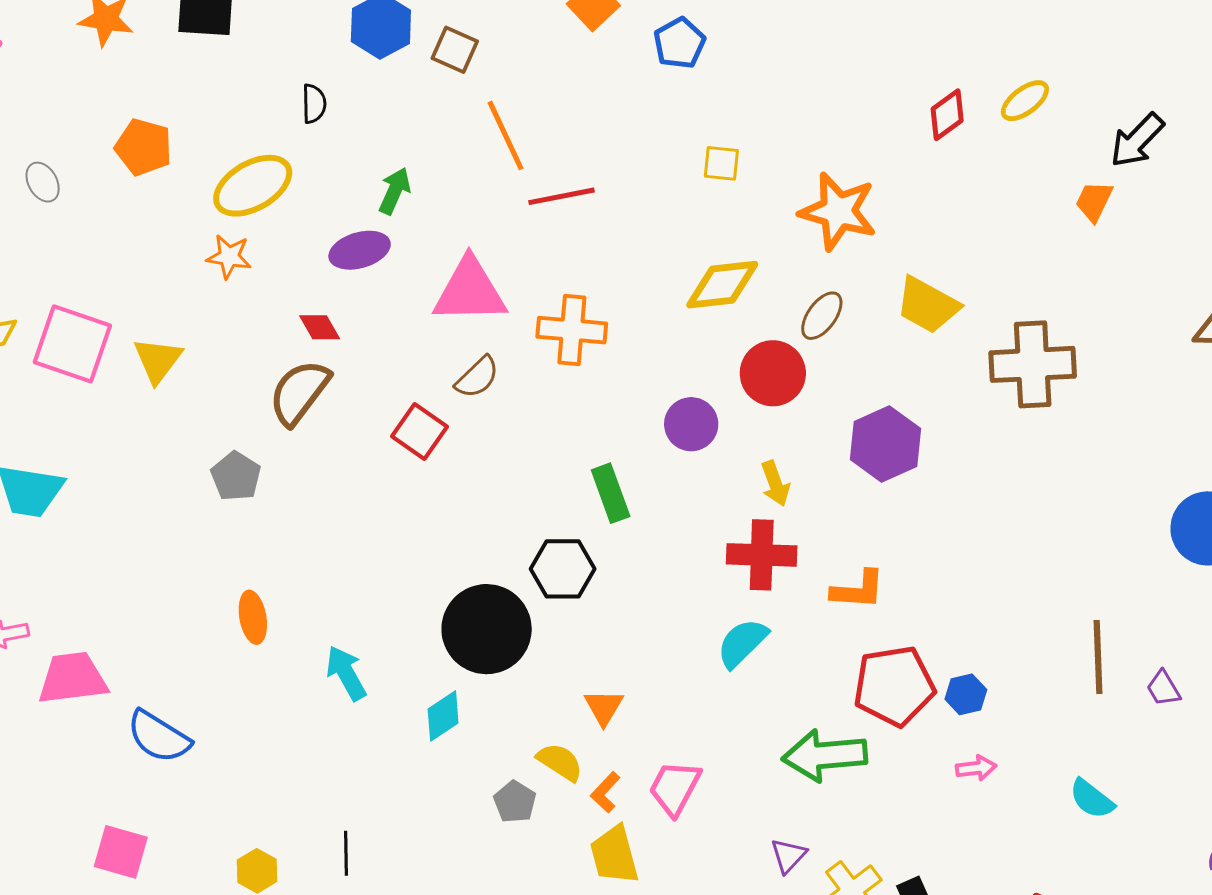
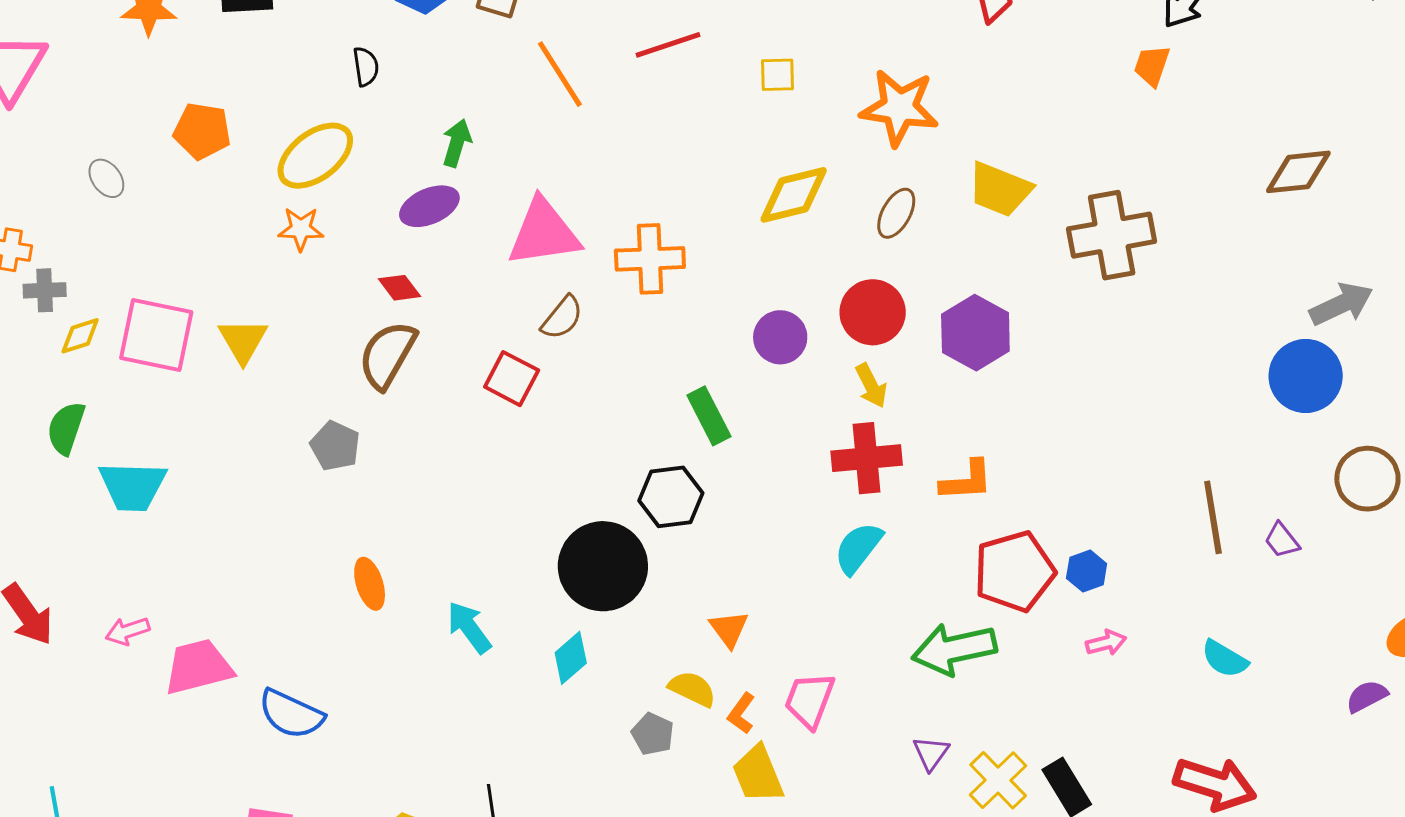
red line: (562, 196) -> (668, 45), moved
red circle: (773, 373) -> (873, 312), moved

